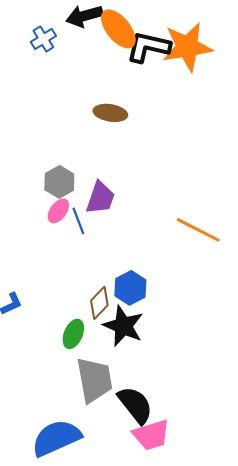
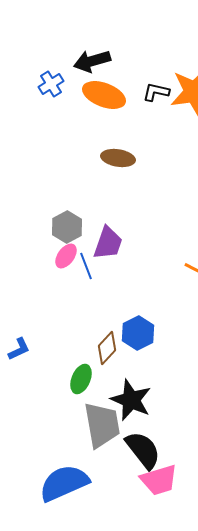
orange ellipse: (118, 29) -> (104, 95), moved, turned -30
black L-shape: (148, 47) -> (156, 92), size x0.6
black star: (123, 326) -> (131, 400), moved

